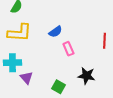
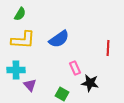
blue semicircle: (55, 32) -> (59, 39), size x1.5
pink rectangle: (68, 49) -> (75, 68), moved

